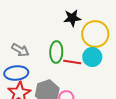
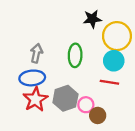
gray arrow: (20, 50) -> (36, 53), turned -108
red line: (72, 62) -> (109, 82), moved

